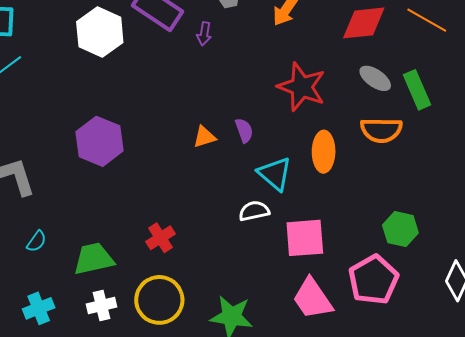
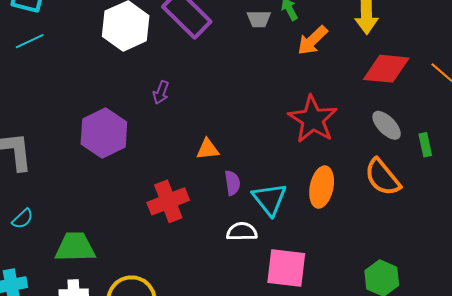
purple arrow: (204, 34) -> (161, 92), moved
green rectangle: (417, 90) -> (425, 145), size x0.6
purple semicircle: (244, 130) -> (232, 183), moved
orange semicircle: (381, 130) -> (382, 177), turned 39
red cross: (161, 238) -> (168, 201), moved, size x1.4

